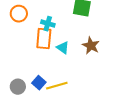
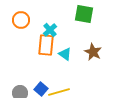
cyan cross: (48, 24) -> (50, 30), turned 32

